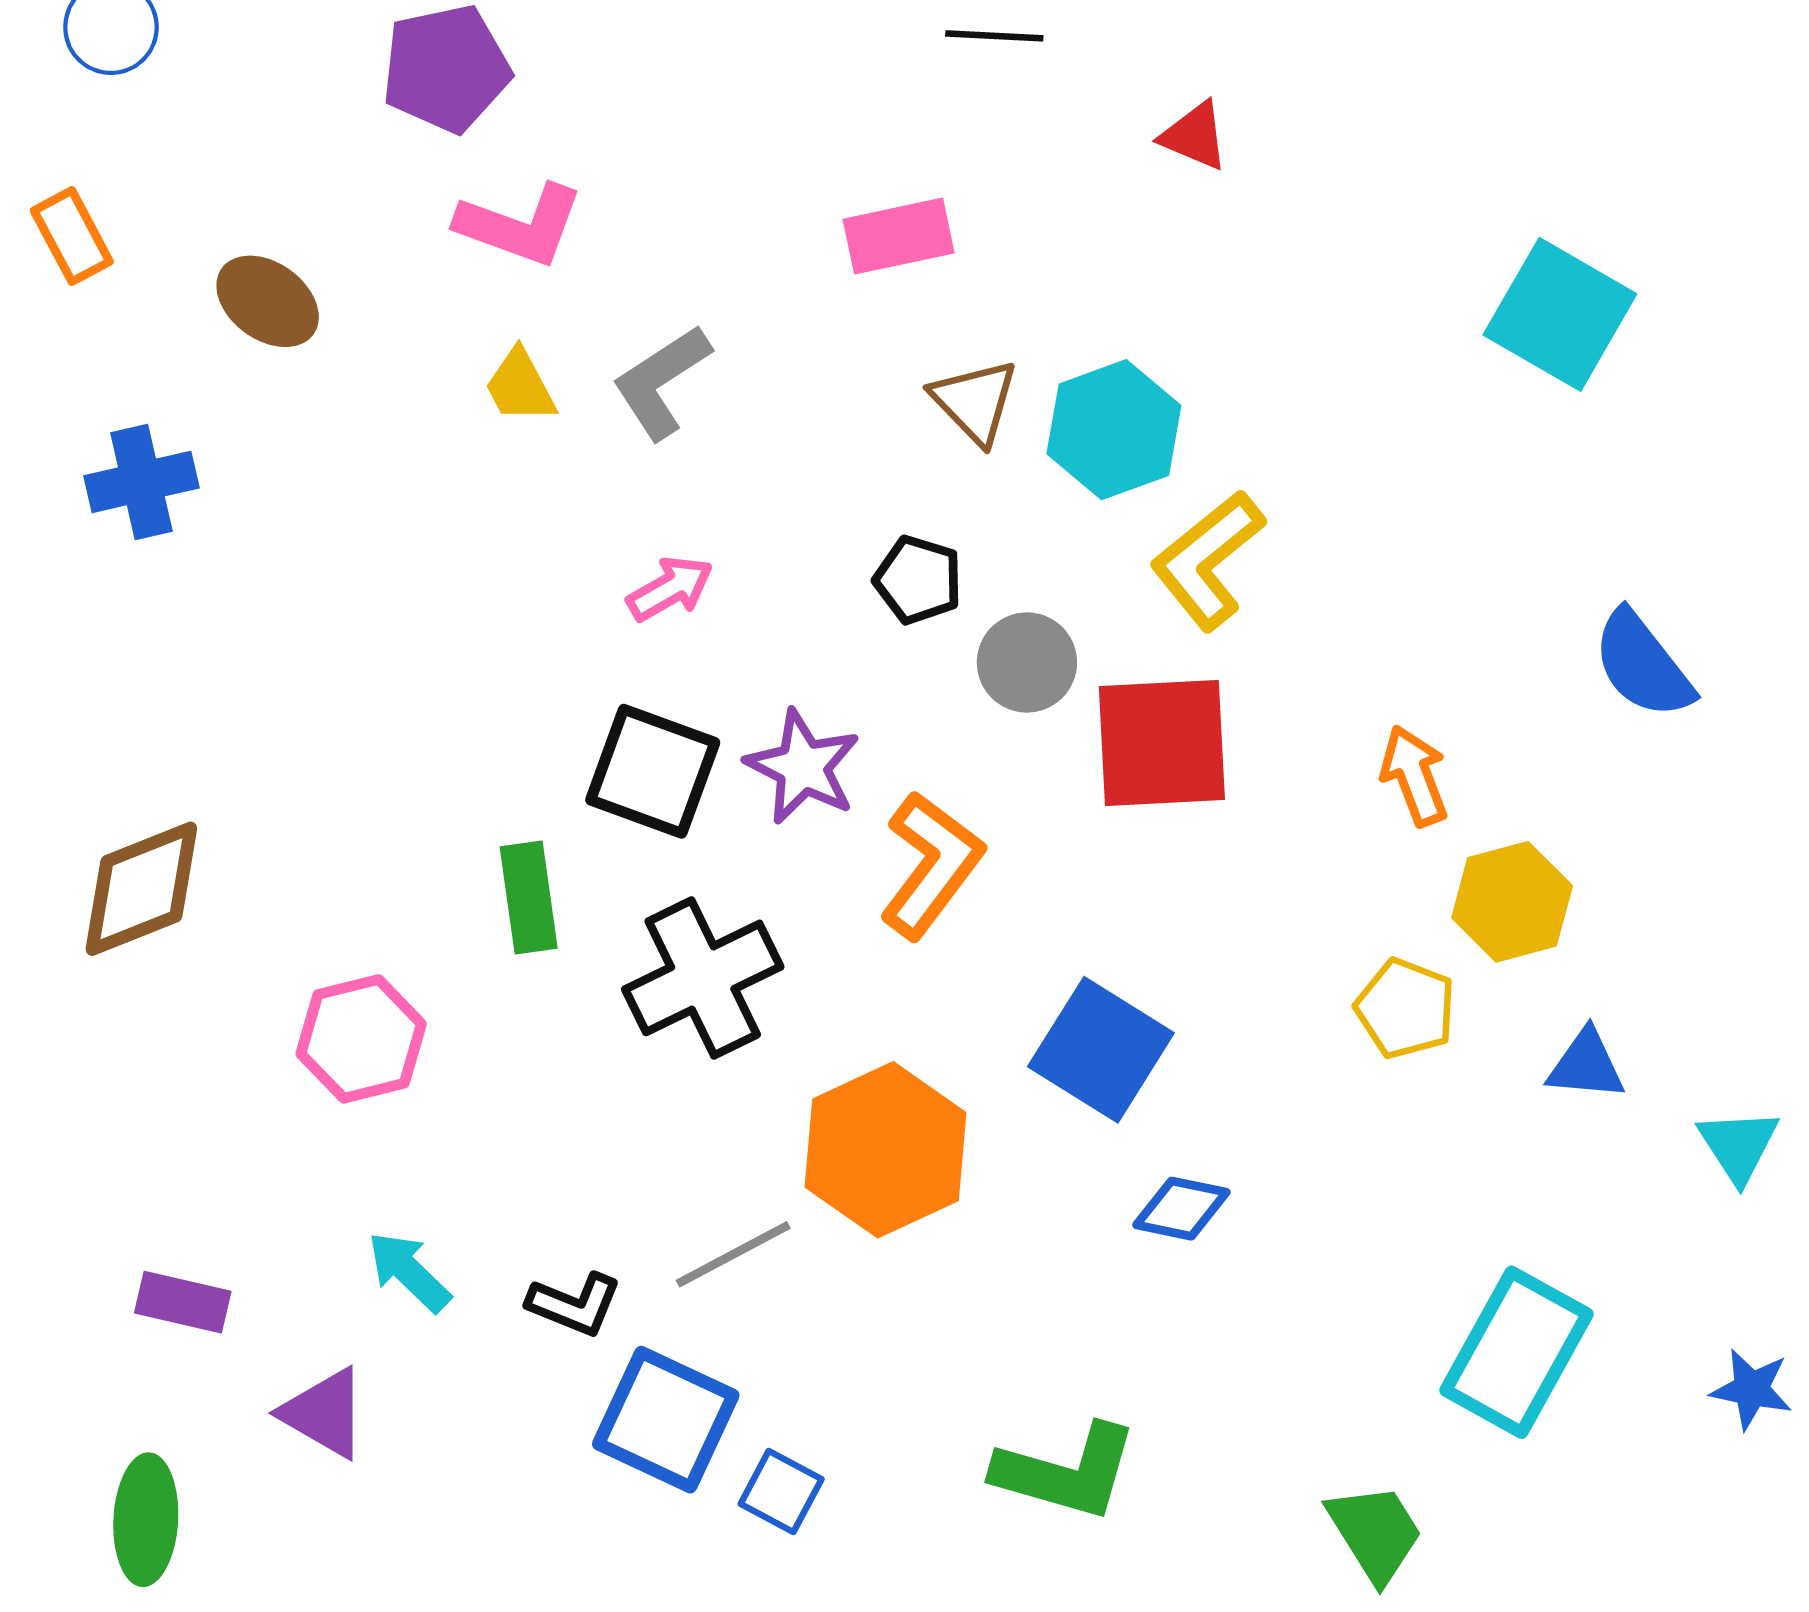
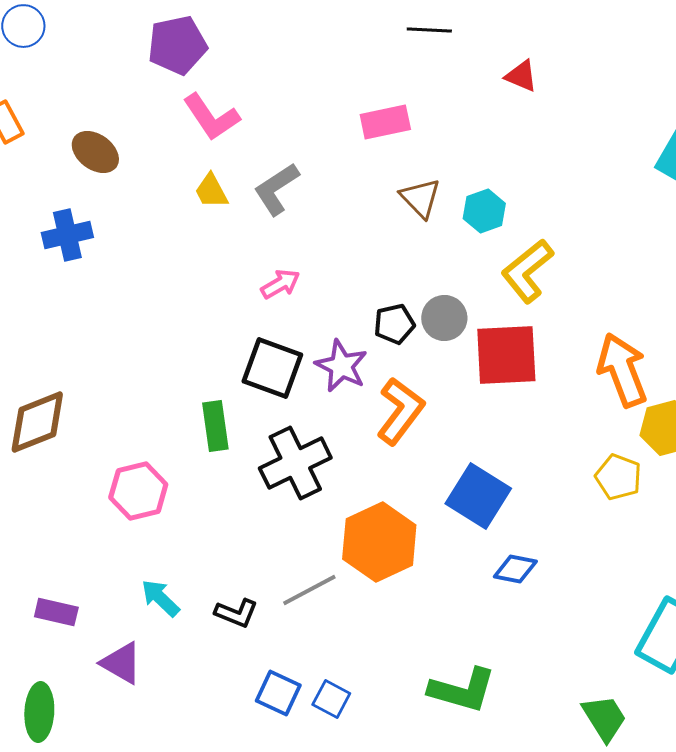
pink L-shape: (520, 225) -> (211, 117), turned 36
cyan hexagon: (1114, 430) -> (484, 211), size x0.7
blue cross: (141, 482) -> (67, 235), moved
black pentagon: (918, 580) -> (394, 324), moved, turned -30
orange arrow: (1414, 776) -> (622, 370), size x1.6
blue square: (666, 1420) -> (278, 693), moved, size x0.7

